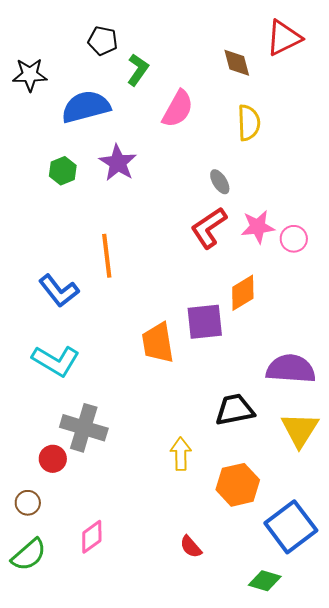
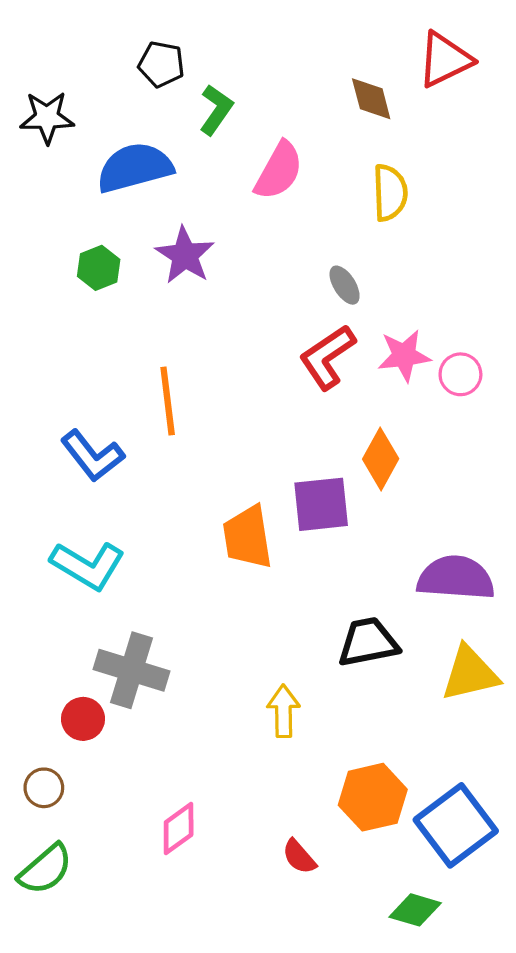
orange diamond: (243, 293) -> (381, 459), turned -30
yellow triangle: (300, 430) -> (470, 673), turned 45
orange hexagon: (238, 485) -> (373, 797), moved
pink diamond: (92, 537) -> (179, 829), moved

